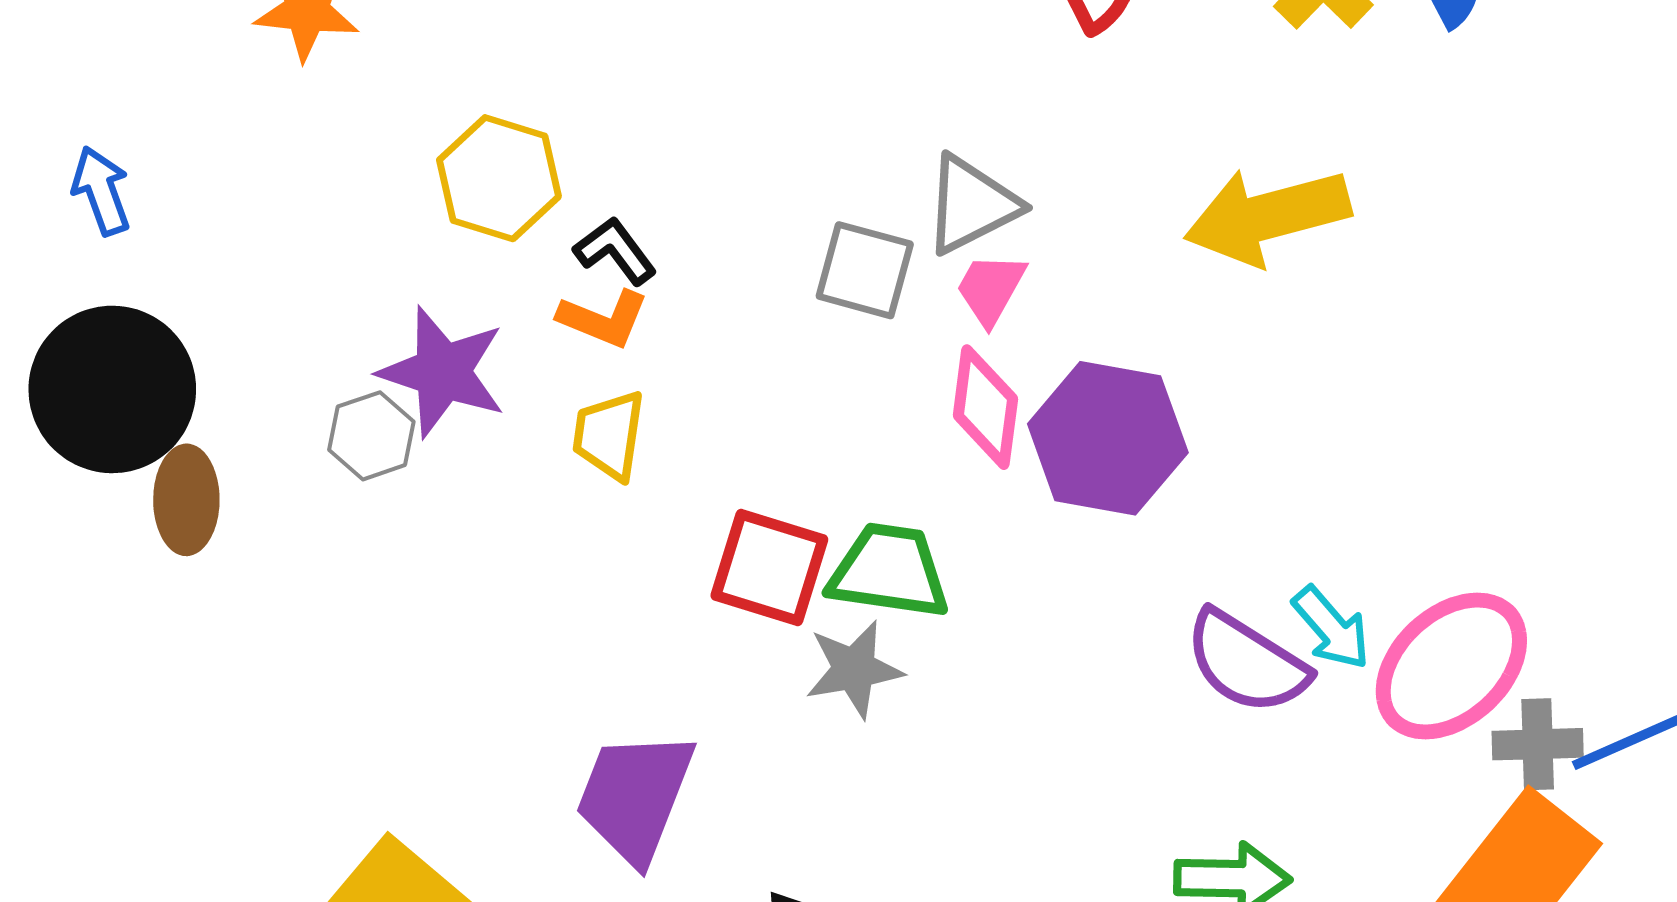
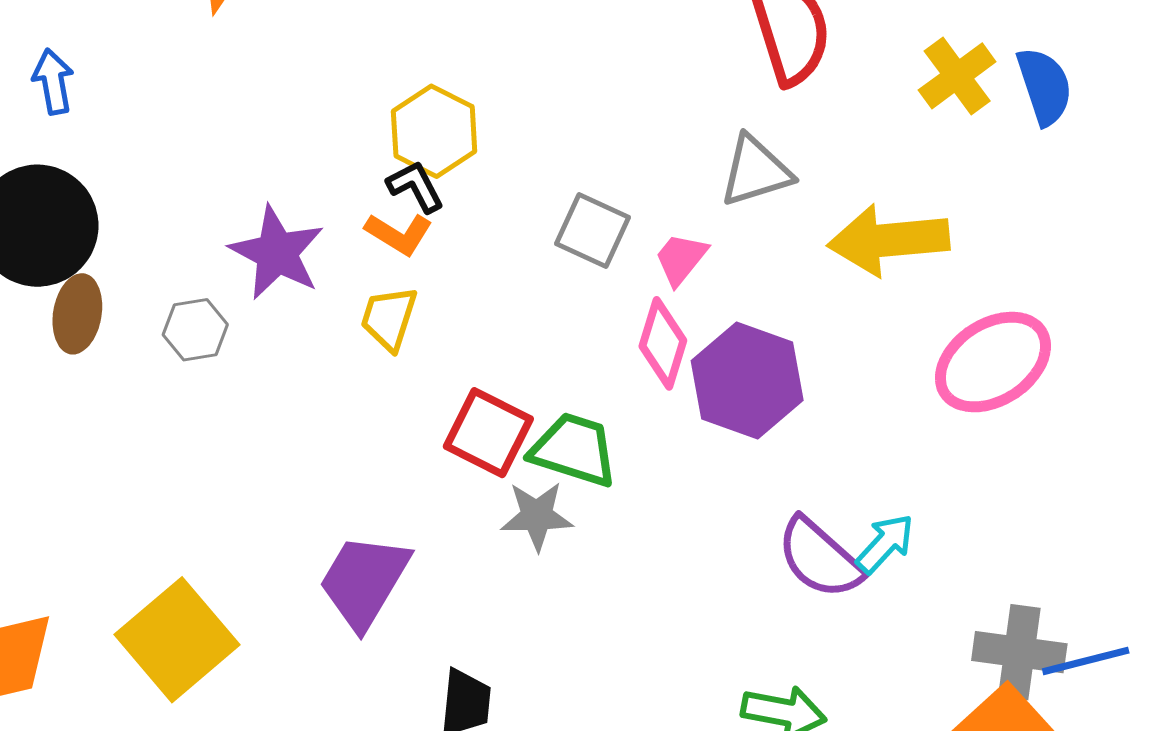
yellow hexagon: (499, 178) -> (434, 131), moved
gray triangle: (971, 205) -> (756, 171), moved
gray hexagon: (371, 436) -> (195, 330), moved
cyan arrow: (1331, 628) -> (885, 544), turned -106
pink ellipse: (1451, 666) -> (993, 362), moved
gray cross: (1538, 744) -> (1019, 652), size x1.4

